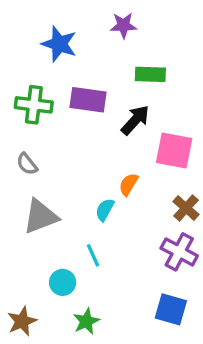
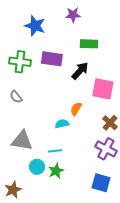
cyan semicircle: (105, 210) -> (62, 124), turned 48
gray triangle: (41, 216) -> (22, 141), moved, turned 30
cyan line: (93, 255) -> (55, 151), turned -72
green star: (86, 321) -> (56, 171), moved

